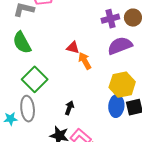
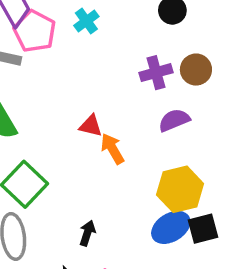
purple semicircle: (120, 46) -> (174, 120), size x0.7
blue ellipse: (116, 106) -> (171, 227), turned 55

